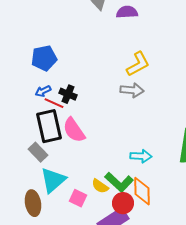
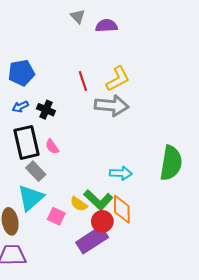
gray arrow: (132, 90) -> (112, 106), size x1.4
red line: (54, 103) -> (83, 81), moved, turned 48
pink semicircle: (74, 130) -> (52, 147), size x0.6
gray rectangle: (38, 152) -> (36, 171), moved

